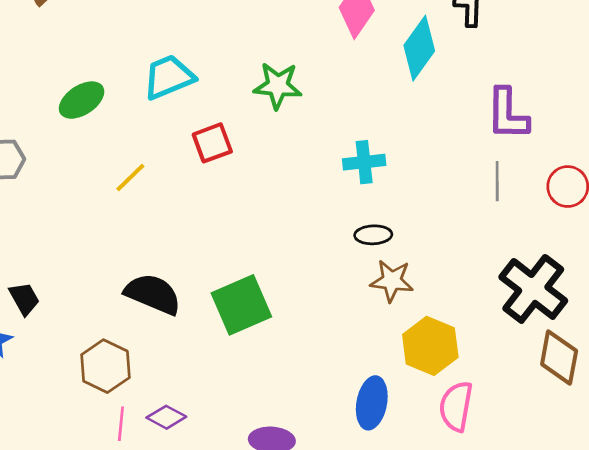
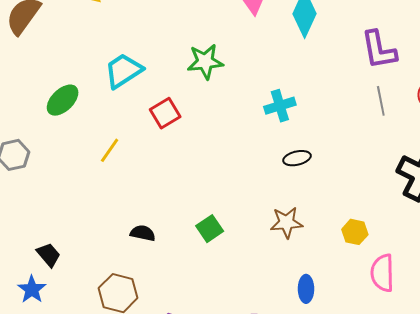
brown star: (392, 281) -> (286, 223), moved
black semicircle: (153, 294) -> (143, 233), size x0.6
green square: (241, 305) -> (210, 229), size x0.6
yellow hexagon: (430, 346) -> (355, 232), size x0.6
blue ellipse: (372, 403) -> (306, 289), moved, size x0.7

